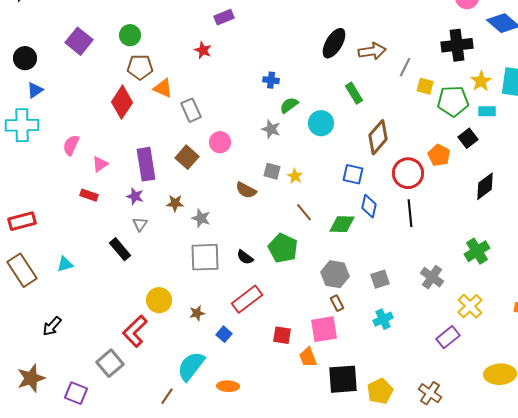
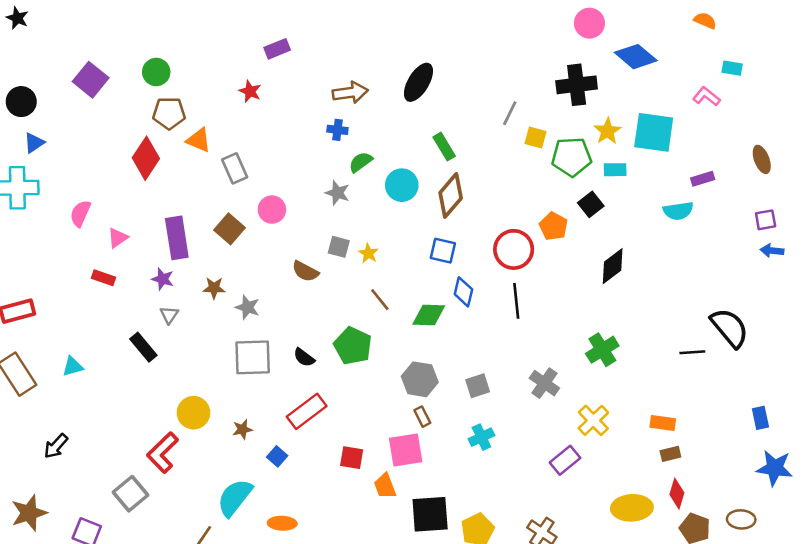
brown arrow: (372, 51) -> (350, 93), moved
brown diamond: (378, 137) -> (451, 195), moved

